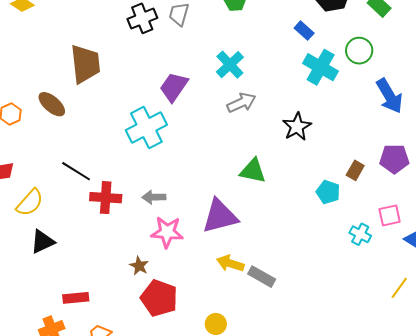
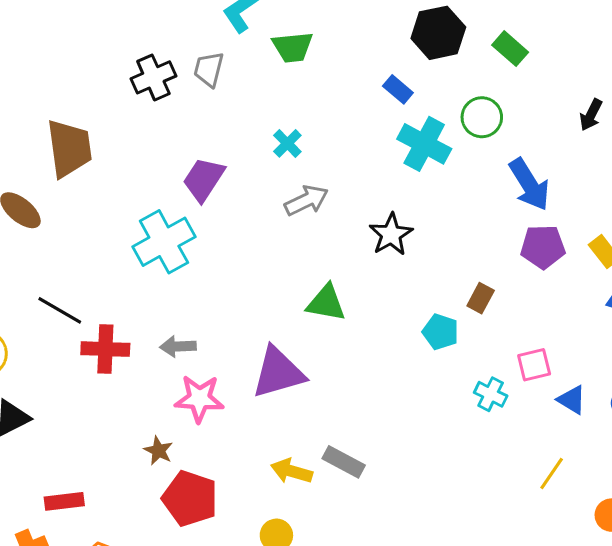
cyan cross: (230, 65) -> (287, 143), size x0.7
purple pentagon: (394, 159) -> (543, 247), moved
yellow arrow: (230, 263) -> (292, 471), moved

